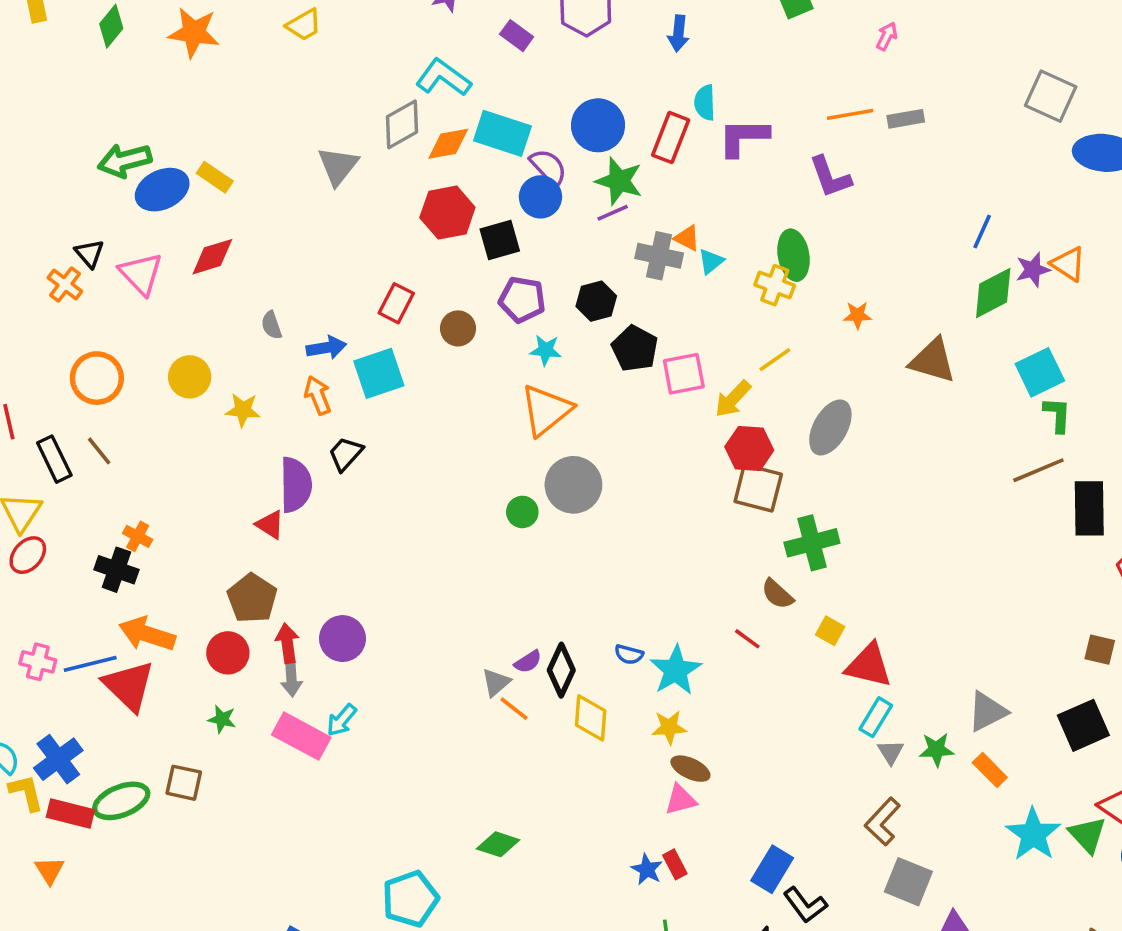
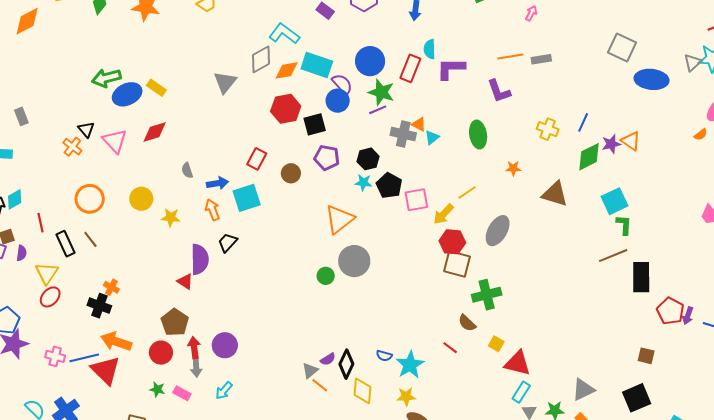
yellow cross: (775, 285) -> (548, 129), moved
cyan star: (546, 350) -> (363, 183), moved
pink rectangle: (301, 736) -> (182, 393), moved, size x0.6

